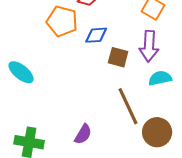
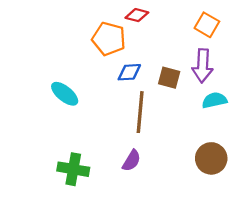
blue diamond: (96, 35) -> (129, 72), moved
brown line: (128, 106) -> (140, 112), moved, turned 30

